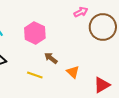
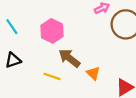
brown arrow: (51, 58) -> (69, 58), size x1.5

